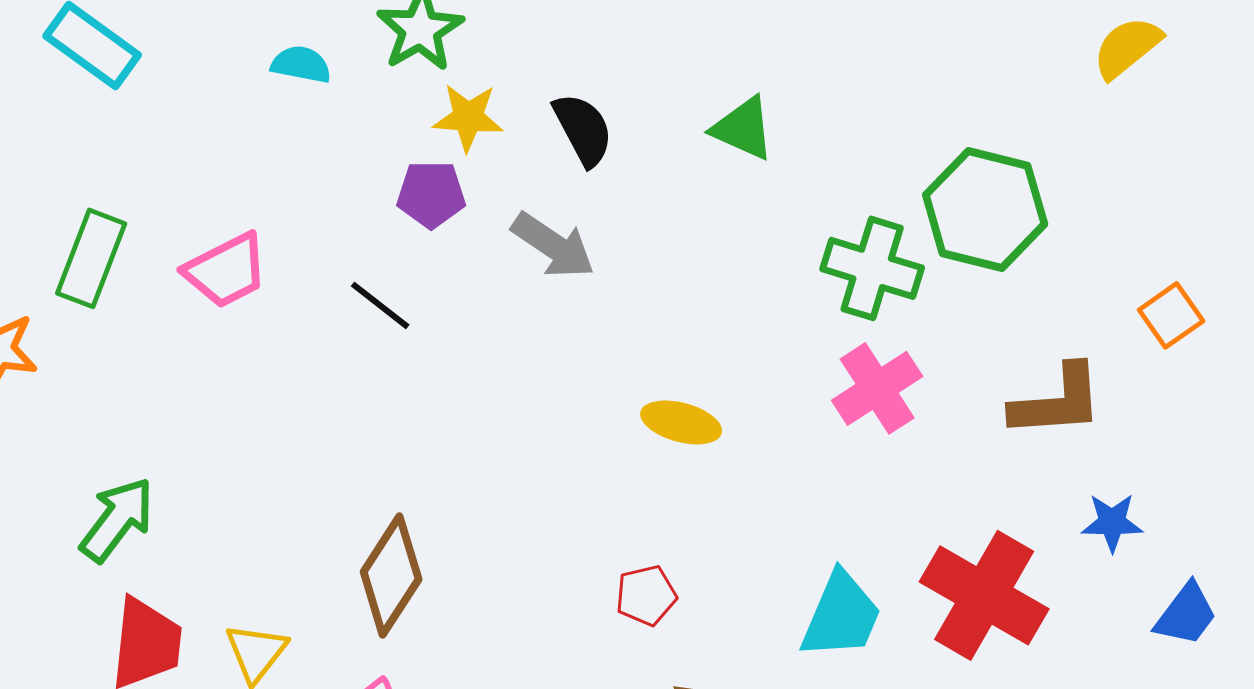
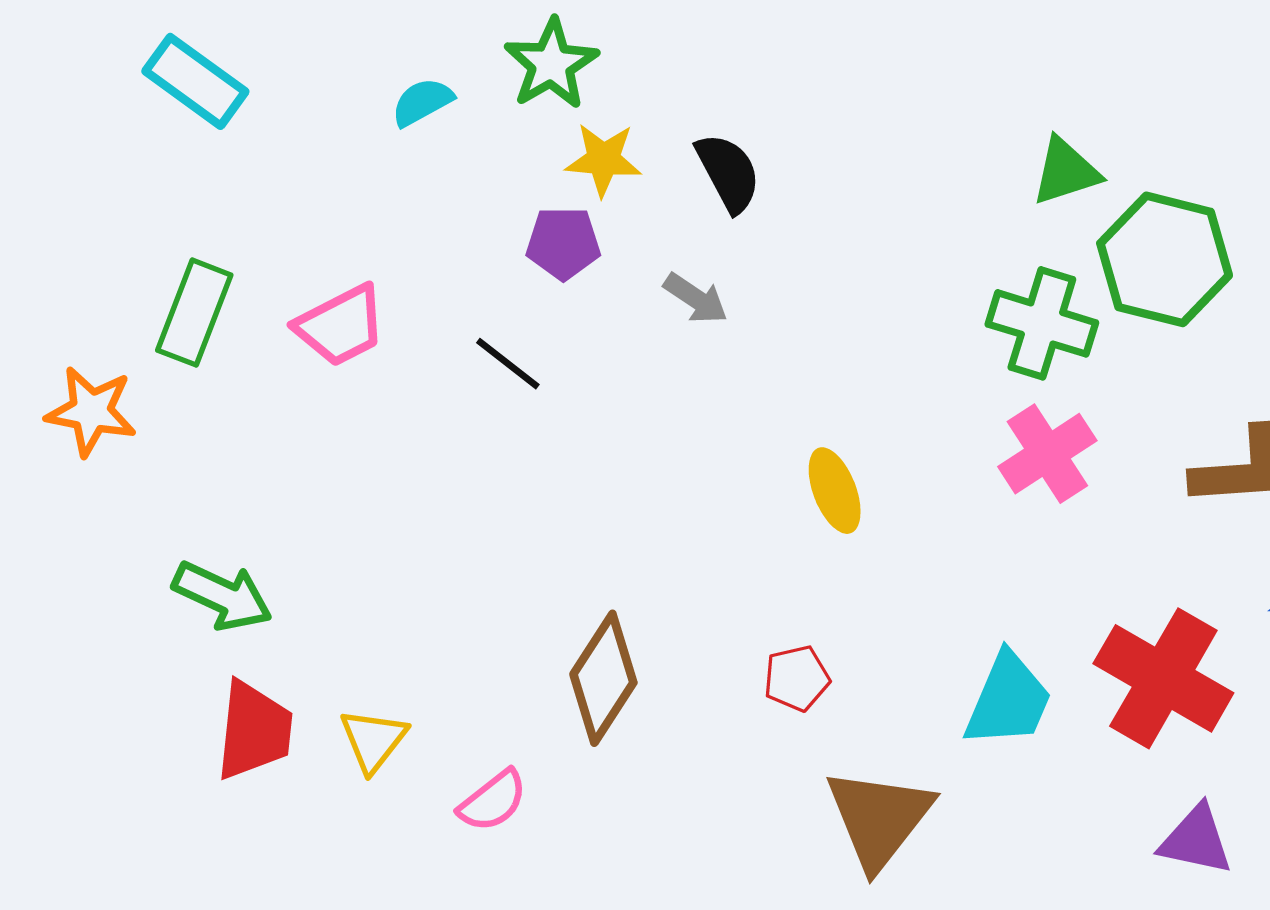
cyan semicircle: (301, 64) -> (422, 102), turned -40
green triangle: (743, 128) -> (1066, 171), moved, turned -42
gray arrow: (553, 245) -> (696, 298), size x0.7
yellow ellipse: (681, 422) -> (835, 491), turned 54
green arrow: (117, 519) -> (222, 596), turned 78
brown diamond: (391, 575) -> (603, 678), moved

